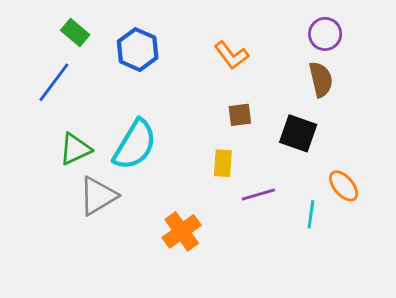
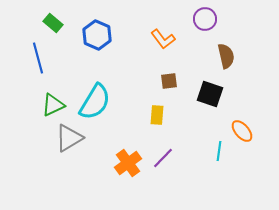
purple circle: (325, 34) -> (205, 19), moved
blue line: (54, 82) -> (38, 58), turned -52
purple line: (258, 194) -> (163, 158), moved, turned -30

